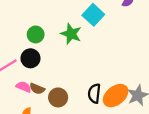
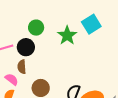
pink semicircle: (24, 87) -> (12, 79), moved
brown semicircle: (37, 89) -> (22, 67), moved, turned 48

